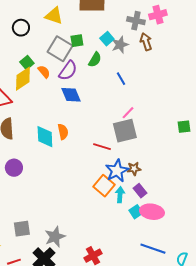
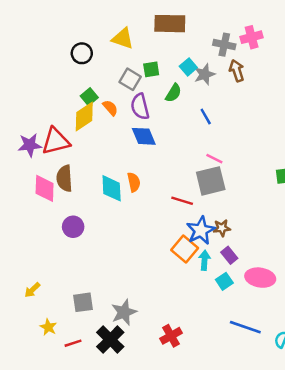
gray square: (60, 49) -> (130, 79), size x0.7
purple semicircle: (68, 71) -> (140, 107), turned 130
pink line: (128, 113) -> (214, 159), turned 72
pink ellipse: (152, 212) -> (260, 278), moved

